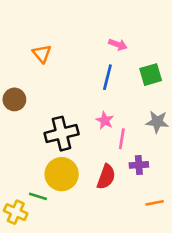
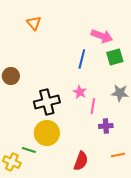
pink arrow: (118, 44) -> (102, 36), moved, size x1.5
orange triangle: (42, 54) -> (34, 23), moved
red semicircle: (106, 177) -> (81, 161), moved

